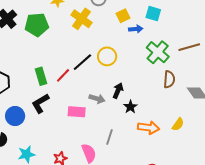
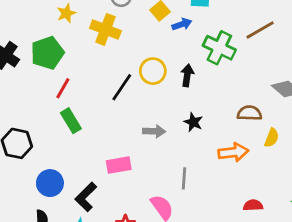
red line: (63, 75) -> (63, 88), moved
brown semicircle: (169, 79) -> (249, 113), moved, turned -78
black arrow: (118, 91) -> (187, 75), moved
black L-shape: (40, 103) -> (86, 197), moved
black star: (130, 107) -> (193, 122), moved
pink rectangle: (77, 112) -> (119, 165), moved

